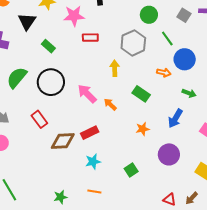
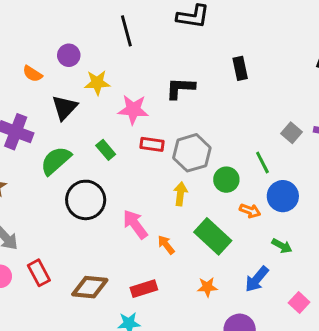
green circle: (149, 15) -> (226, 180), moved
gray hexagon: (133, 43) -> (192, 153), moved
green rectangle: (48, 46) -> (106, 150), moved
green semicircle: (17, 78) -> (56, 161), moved
green rectangle: (141, 94) -> (213, 236), size x1.4
red rectangle: (39, 119) -> (39, 273), moved
red rectangle: (90, 133) -> (144, 289), moved

